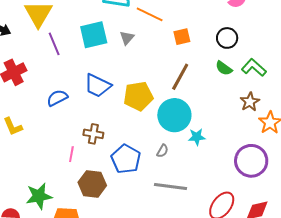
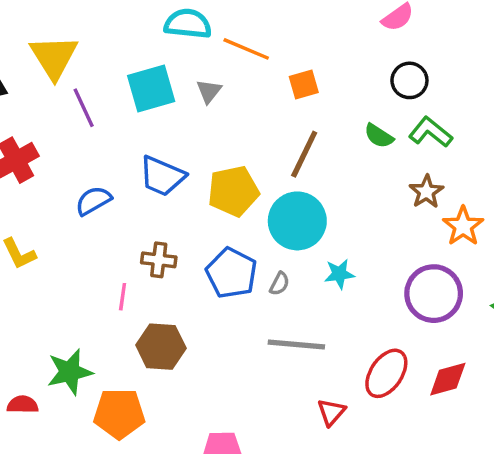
black circle: (227, 38) -> (409, 80), moved
cyan star: (197, 137) -> (339, 274), moved
blue pentagon: (126, 159) -> (231, 273), moved

